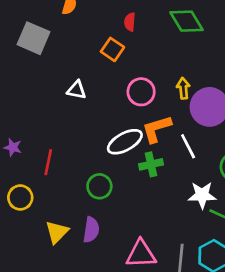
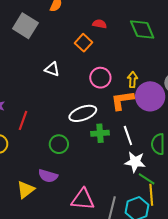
red semicircle: (130, 22) -> (100, 24), turned 88
orange L-shape: (157, 129) -> (122, 100), moved
white line: (188, 146) -> (128, 136), moved
purple semicircle: (91, 230) -> (48, 176), turned 90
yellow triangle: (57, 232) -> (26, 190), moved

